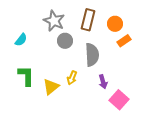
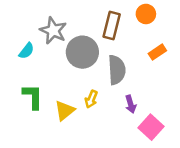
gray star: (54, 21) -> (53, 30), moved
orange circle: (115, 24) -> (146, 14), moved
gray circle: (65, 41) -> (82, 52), size x1.6

